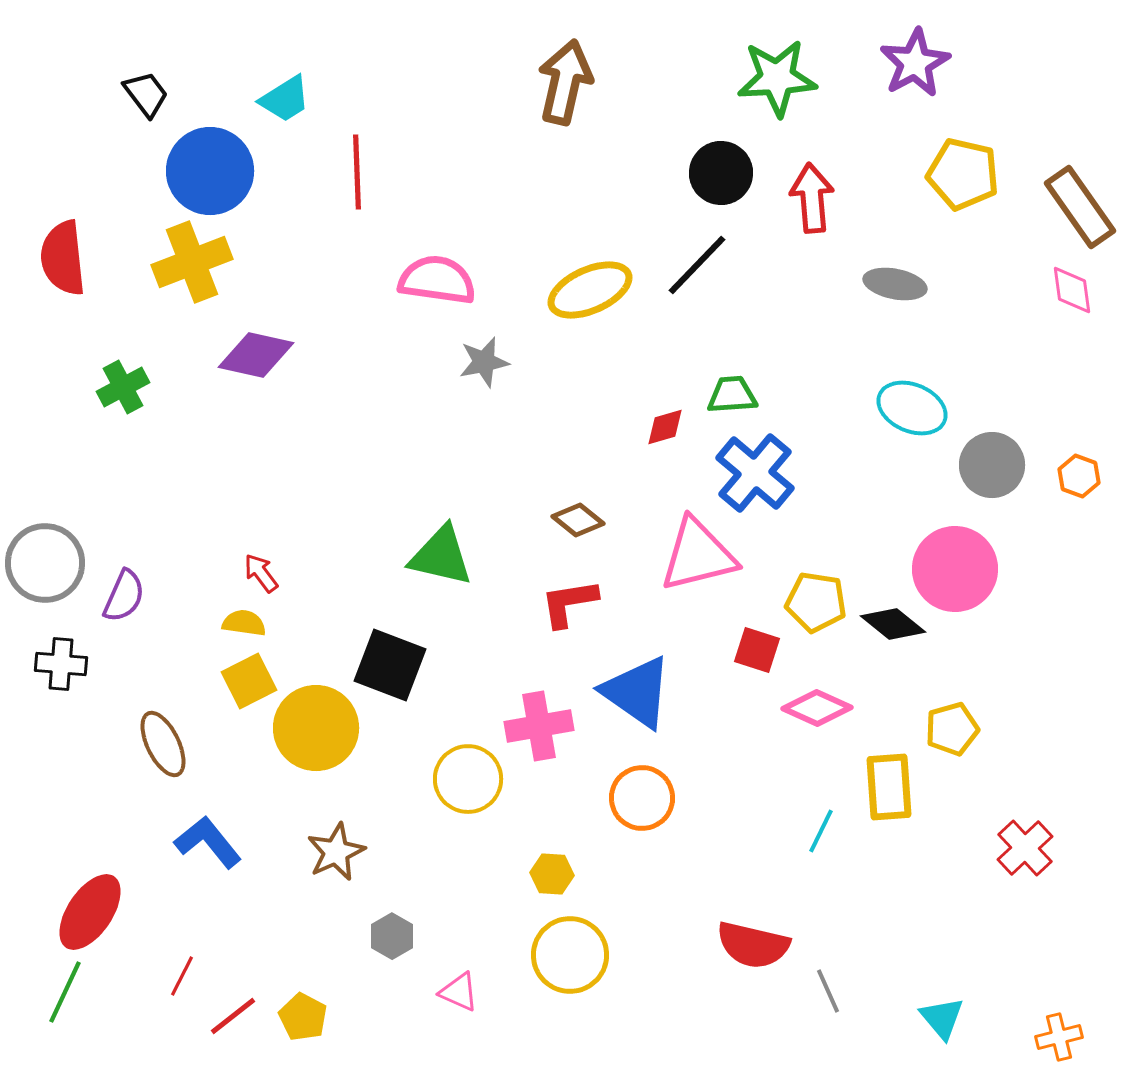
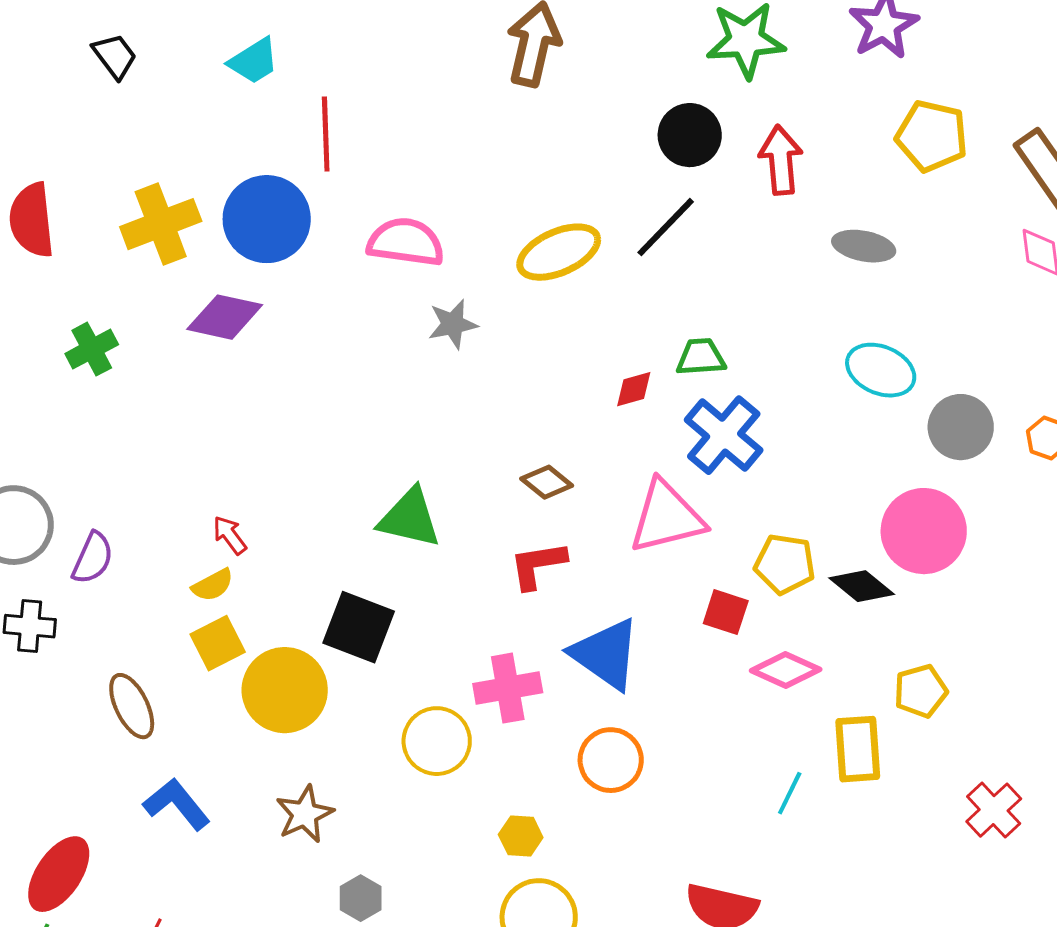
blue circle: (210, 171) -> (267, 219), moved
yellow semicircle: (244, 623) -> (213, 585), turned 144

